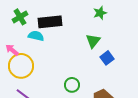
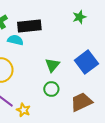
green triangle: (93, 41) -> (52, 65), moved
blue square: (107, 58) -> (86, 62), size x1.6

